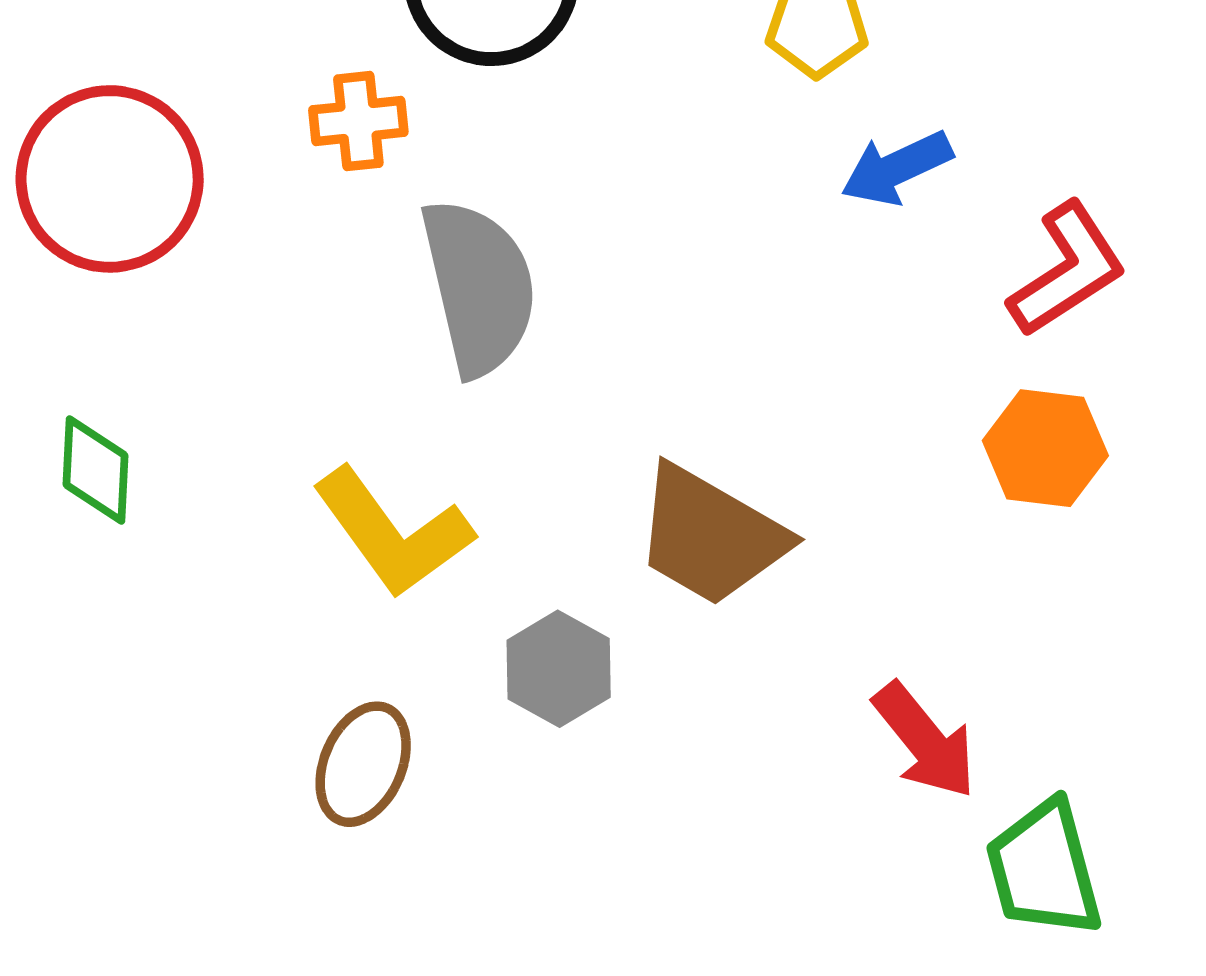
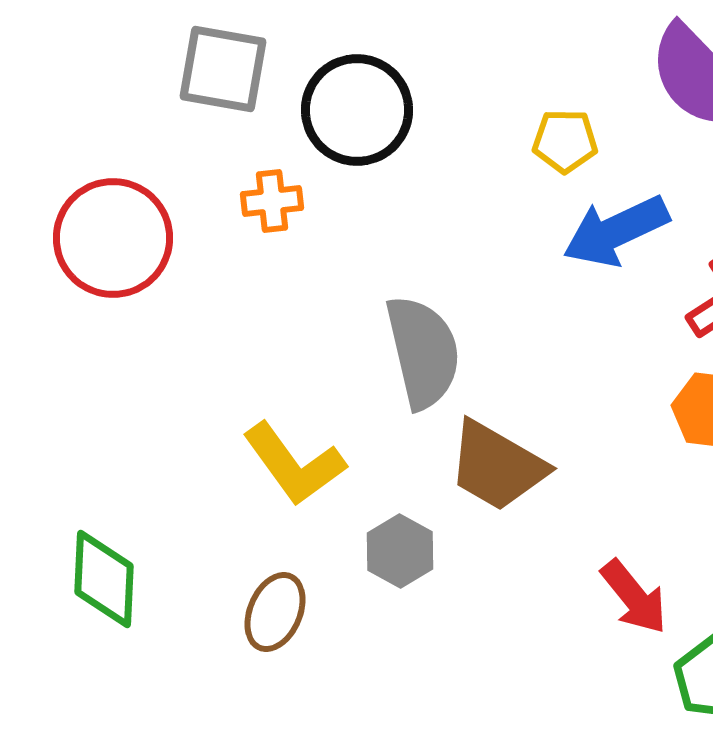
blue arrow: (897, 168) -> (616, 231), size x1.5
gray semicircle: (479, 287) -> (423, 352), moved
green diamond: (96, 470) -> (104, 579), moved, size x1.4

